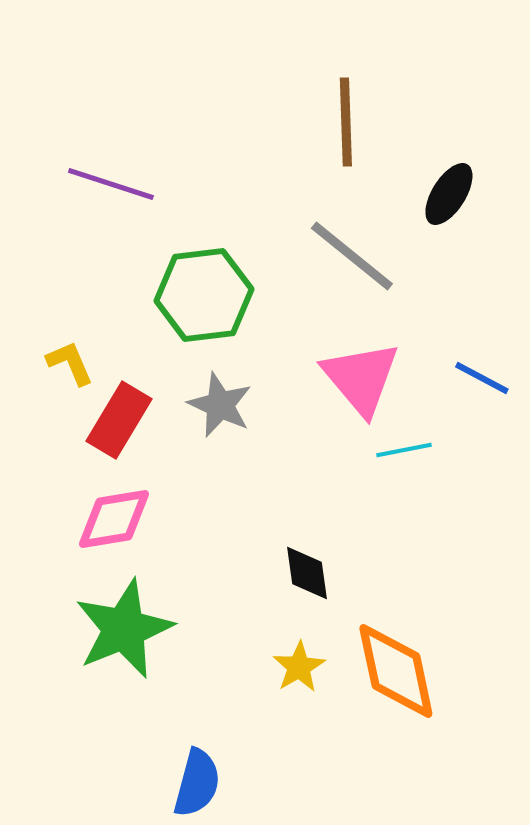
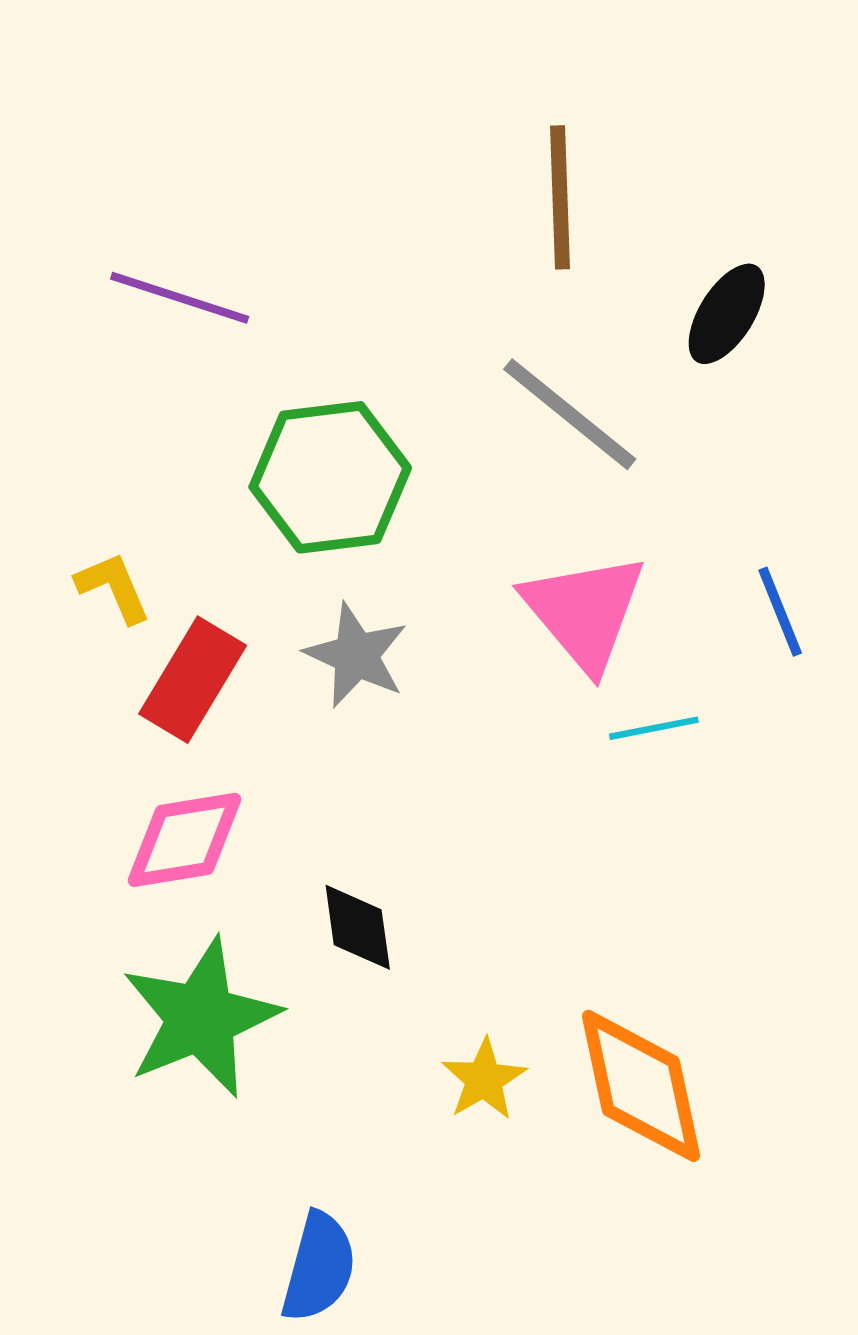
blue line: (482, 378) -> (780, 612), turned 40
black diamond: (307, 573) -> (358, 927), moved

